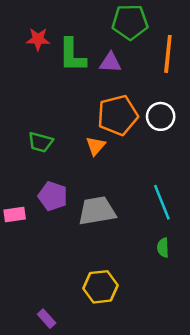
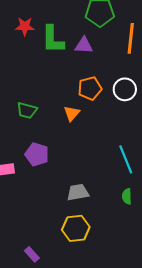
orange pentagon: (118, 115) -> (90, 88), size x0.7
gray trapezoid: (97, 211) -> (78, 192), moved, size x0.7

